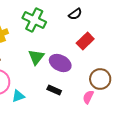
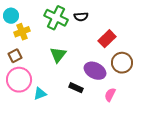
black semicircle: (75, 14) -> (81, 17), moved, turned 32
purple ellipse: (60, 63) -> (95, 71), moved
brown circle: (100, 79) -> (122, 63), moved

